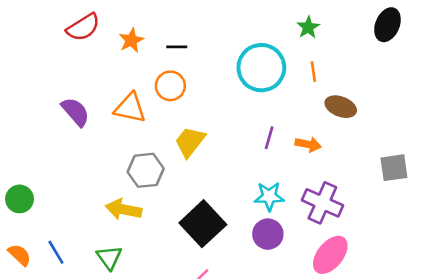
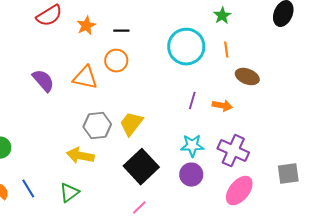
yellow trapezoid: (190, 142) -> (131, 124), moved
gray square: (394, 168) -> (288, 174), moved
green triangle: (109, 257) -> (69, 193), turned 30

